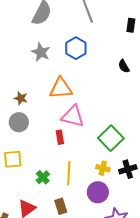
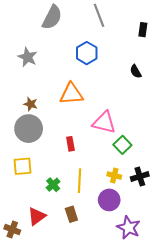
gray star: (41, 52) -> (28, 57), moved
pink triangle: (73, 116) -> (104, 122), moved
gray circle: (19, 122) -> (29, 129), size x1.4
green square: (111, 138) -> (122, 145), size x0.7

